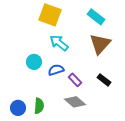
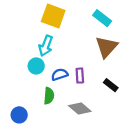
cyan arrow: (59, 43) -> (46, 46), moved, turned -108
purple rectangle: (75, 80) -> (80, 76), moved, turned 40
green semicircle: (39, 106) -> (49, 96), moved

